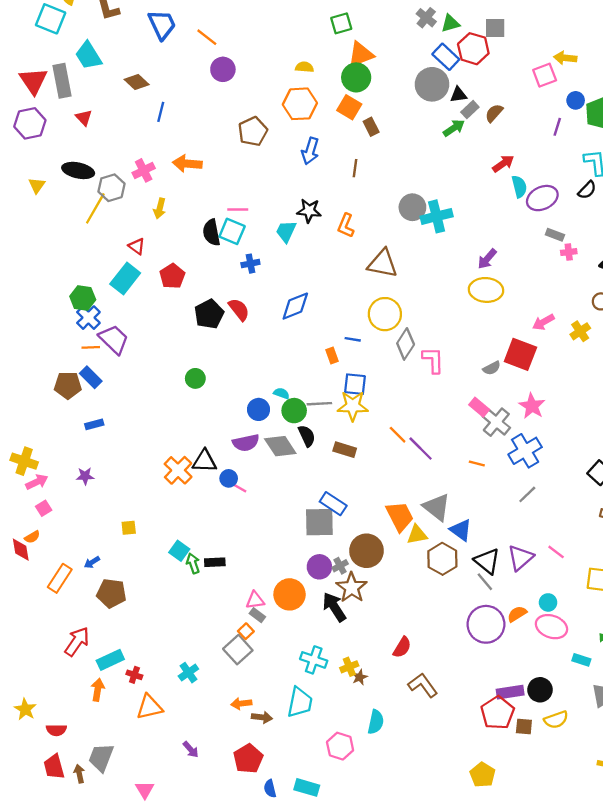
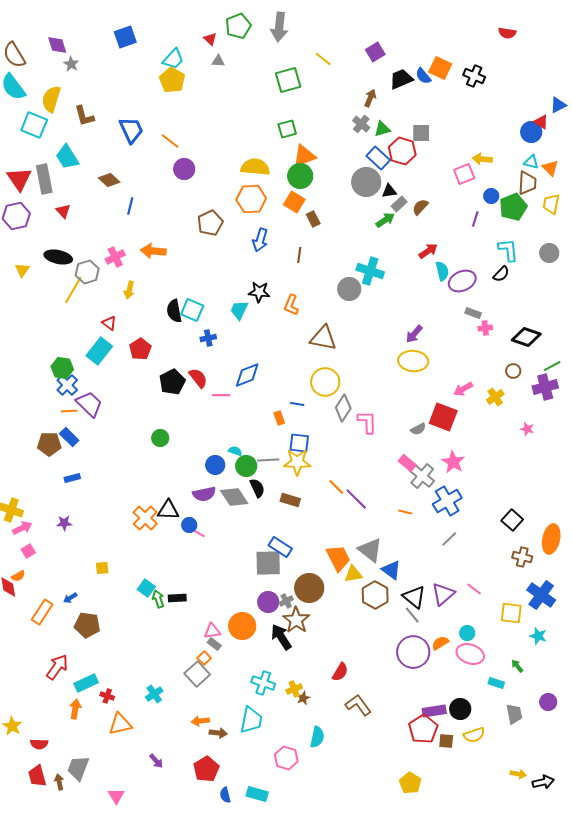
yellow semicircle: (304, 67) -> (255, 167), size x1.8
pink line: (238, 210) -> (221, 395), moved
cyan cross: (437, 216) -> (370, 271), moved, turned 32

